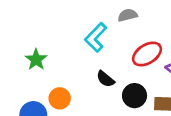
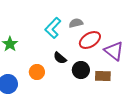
gray semicircle: (128, 15) -> (76, 23), moved
orange circle: (60, 98) -> (37, 72), moved

